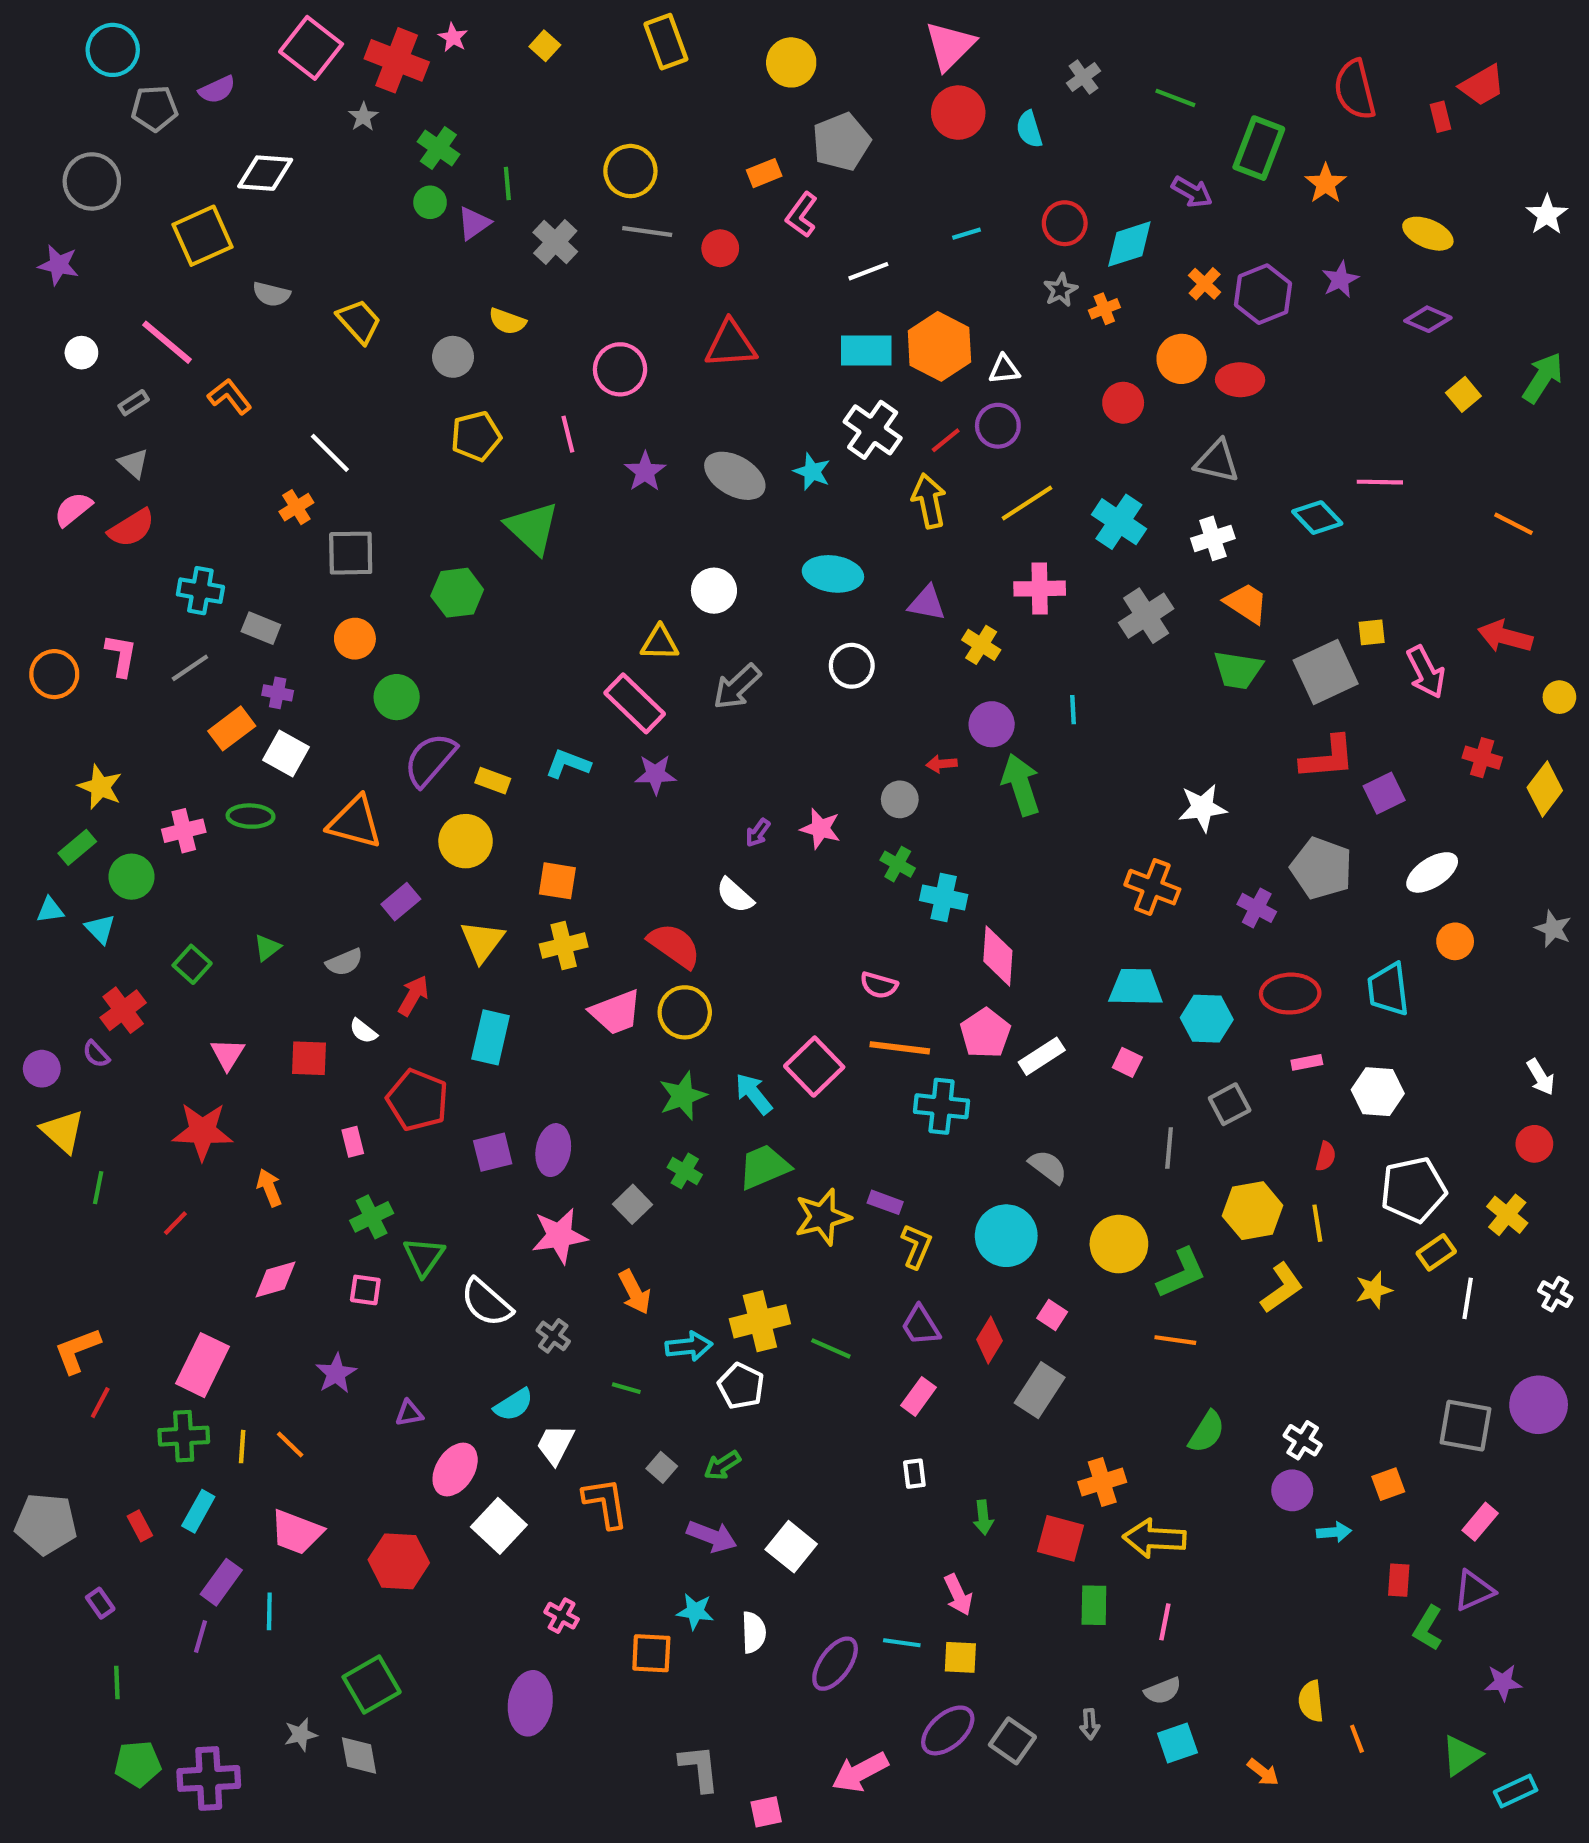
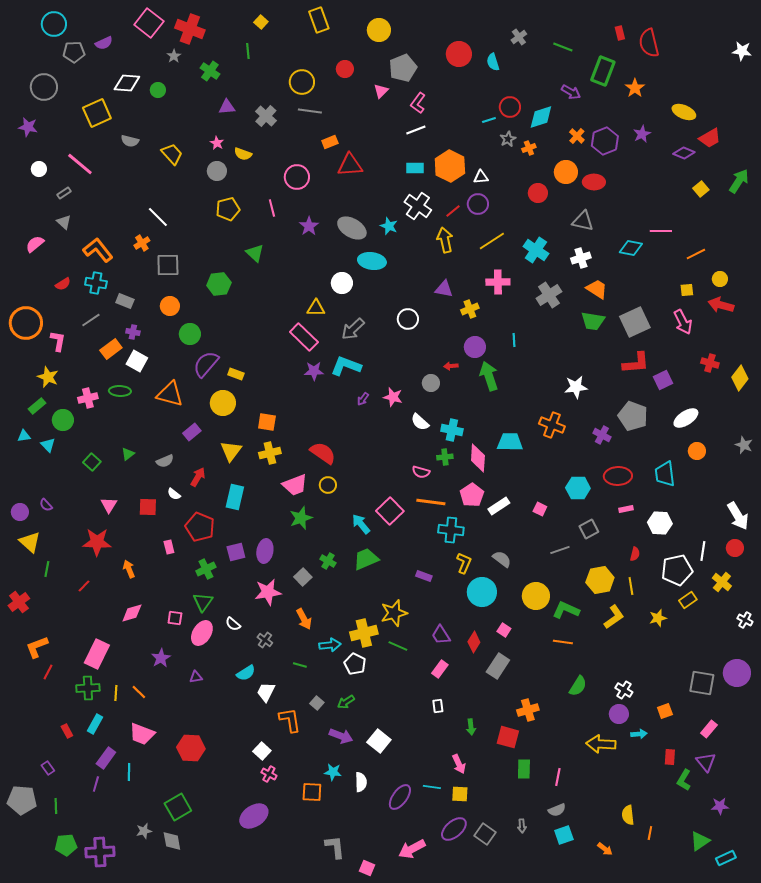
pink star: (453, 37) -> (217, 143), moved
pink triangle: (950, 46) -> (381, 91), moved, size x0.6
red trapezoid: (1482, 85) -> (710, 138), moved
red rectangle: (1440, 117) -> (620, 33), moved
orange rectangle: (764, 173) -> (330, 142), moved
green line: (507, 184) -> (248, 51), moved
green circle: (430, 202) -> (158, 90), moved
pink L-shape: (802, 215) -> (418, 103), moved
white star: (1547, 215) -> (742, 51), moved, turned -30
purple triangle: (474, 223) -> (227, 107), turned 30
cyan line: (967, 234) -> (489, 120), moved
red circle: (720, 248) -> (345, 69), moved
cyan rectangle: (866, 351) -> (415, 168), size x0.7
orange L-shape: (230, 396) -> (98, 250), moved, size x1.4
cyan diamond: (1317, 518) -> (631, 248), turned -35
orange line: (1514, 524) -> (696, 254), moved, turned -54
red semicircle: (132, 528) -> (63, 284), moved, size x0.7
green triangle: (532, 528) -> (255, 253), size x0.7
cyan ellipse: (833, 574) -> (372, 261), moved
yellow square: (1372, 632) -> (687, 290), moved
yellow cross: (981, 645) -> (470, 309), turned 36
pink L-shape: (121, 655) -> (58, 341), moved
orange circle: (54, 674) -> (26, 323), size x1.4
yellow circle: (1559, 697) -> (720, 279), moved
cyan L-shape: (568, 764) -> (346, 366), moved, size x1.4
green cross: (898, 864) -> (445, 457), moved, turned -35
white semicircle: (735, 895) -> (420, 422), moved
cyan trapezoid: (1136, 987) -> (510, 442), moved
red cross: (123, 1010) -> (19, 602), moved
yellow circle: (685, 1012) -> (328, 485), size x0.7
white arrow: (1541, 1077) -> (738, 516), size x1.6
green star: (683, 1096) -> (301, 518), moved
gray line: (1169, 1148) -> (560, 550), turned 66
green cross: (372, 1217) -> (206, 569), moved
yellow star: (823, 1217) -> (394, 613), moved
yellow L-shape: (916, 1246) -> (464, 563), moved
green L-shape: (1182, 1273) -> (566, 610), turned -132
white line: (1468, 1298) -> (703, 551), moved
white semicircle: (486, 1302) -> (233, 624), size x0.6
pink ellipse: (455, 1469) -> (202, 633), moved
gray pentagon: (46, 1524) -> (22, 800), moved
white square: (499, 1526) -> (262, 751), moved, size x0.7
yellow arrow: (1154, 1538) -> (601, 744), moved
purple triangle: (1474, 1591) -> (706, 762), turned -45
purple ellipse: (530, 1703) -> (254, 816), turned 48
orange line: (1357, 1739) -> (650, 833), turned 32
pink square: (766, 1812) -> (367, 868), turned 35

